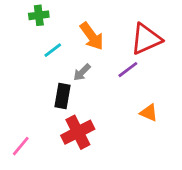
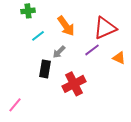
orange triangle: (149, 113) -> (119, 58), moved
red cross: (78, 132) -> (74, 84), moved

